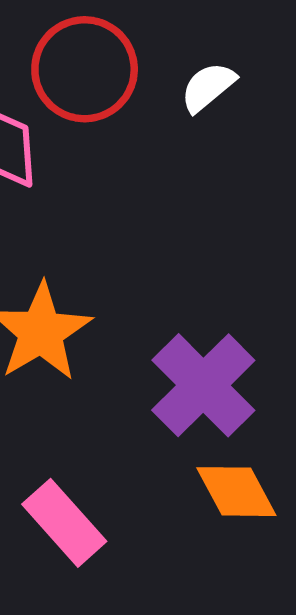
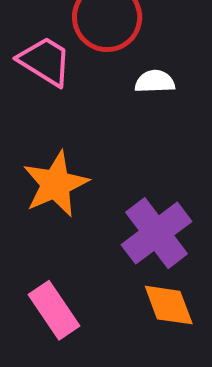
white semicircle: (208, 87) -> (155, 82), moved, turned 30

